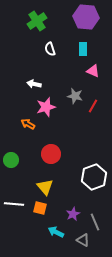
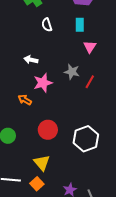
pink triangle: (93, 71) -> (90, 47), turned 40
white hexagon: (94, 177) -> (86, 139), moved
orange square: (40, 208) -> (37, 184), turned 32

